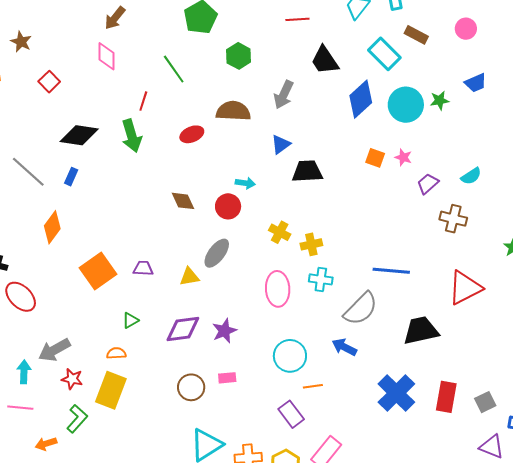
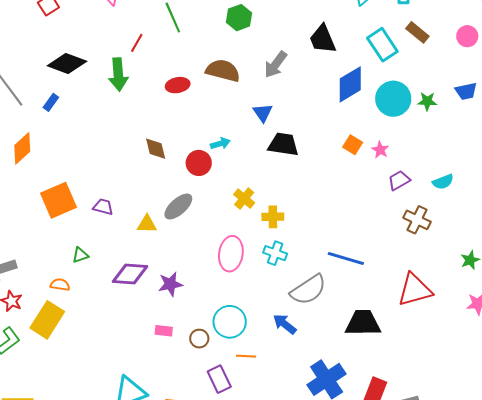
blue triangle: (281, 144) -> (263, 113), turned -40
cyan arrow: (245, 183) -> (220, 144), turned -36
brown circle: (191, 387) -> (199, 339), moved, size x0.7

